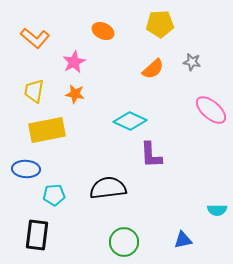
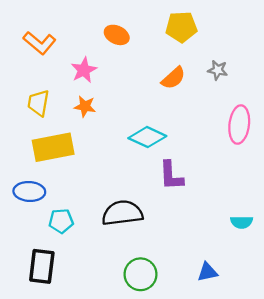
pink ellipse: (211, 110) -> (239, 125), turned 56
cyan semicircle: (217, 210) -> (241, 222), moved

